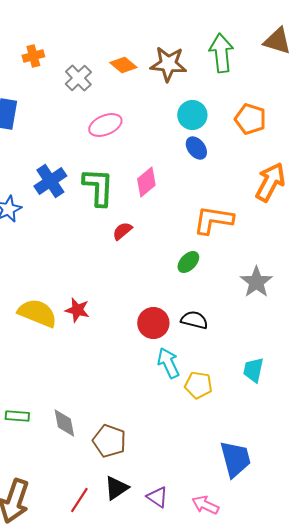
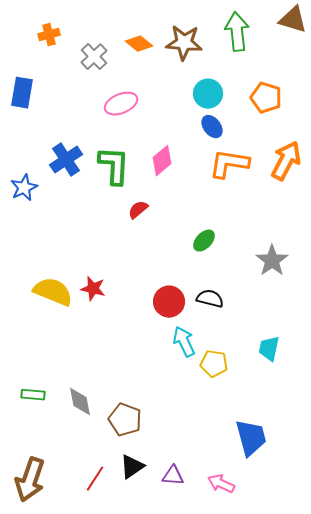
orange L-shape: (213, 220) -> (229, 164), moved
purple triangle: (157, 497) -> (173, 476), turned -30

